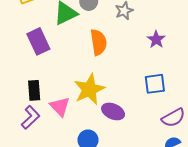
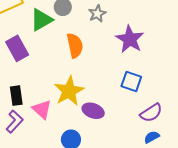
purple star: (156, 40) -> (130, 39), size x1.6
blue square: (155, 84) -> (131, 82), turned 30

